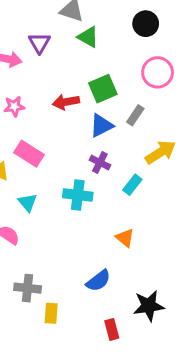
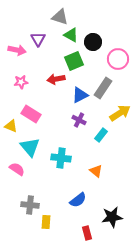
black circle: (146, 24) -> (93, 42), moved
green square: (103, 89) -> (74, 61), moved
gray rectangle: (135, 115) -> (103, 88), size x1.5
cyan cross: (78, 195) -> (61, 158), moved
cyan triangle: (28, 202) -> (30, 147), size x1.5

